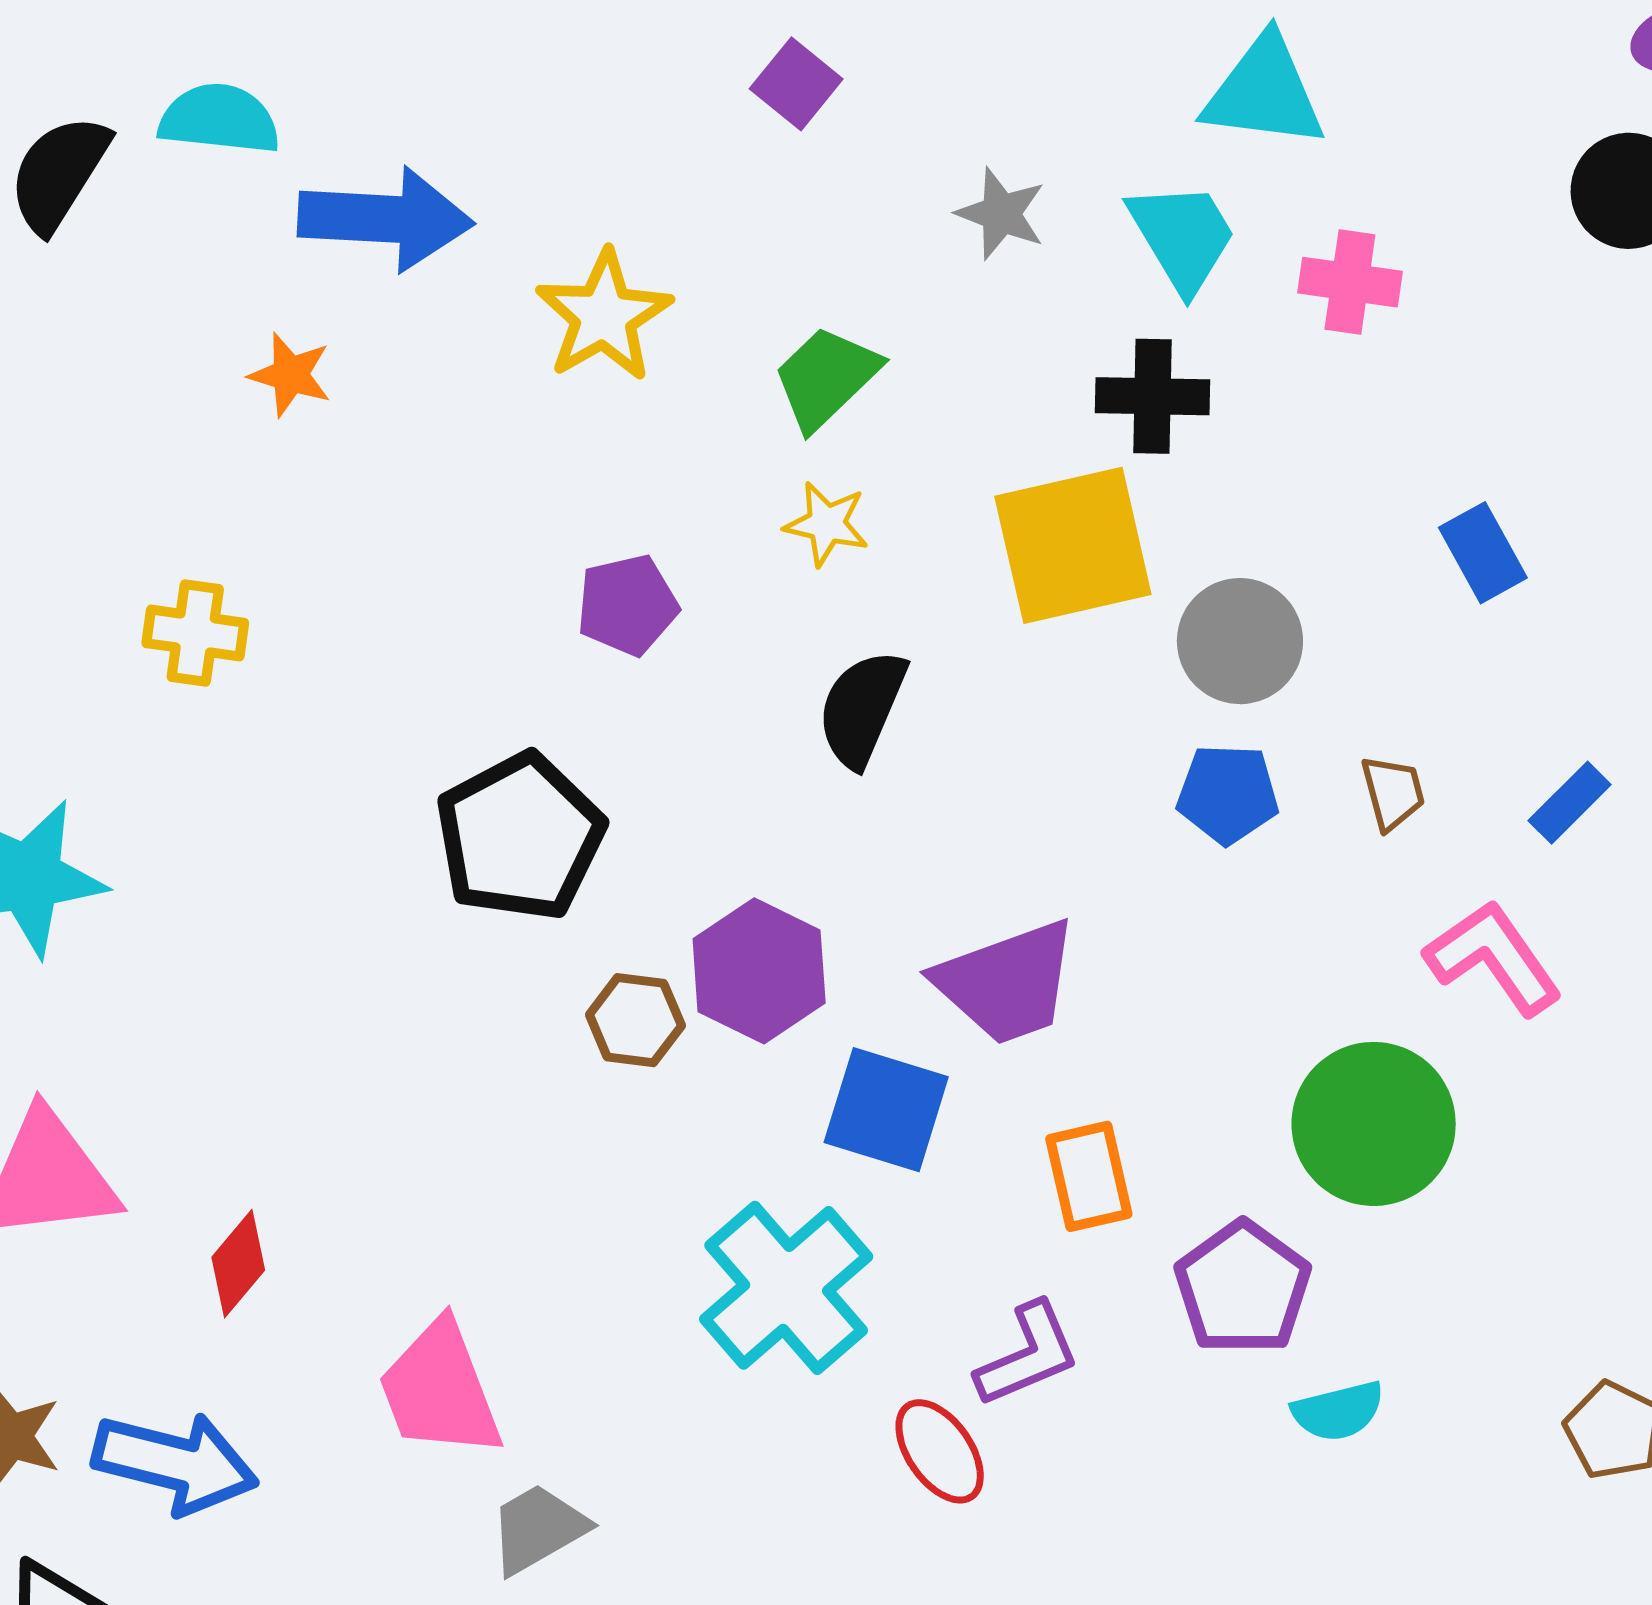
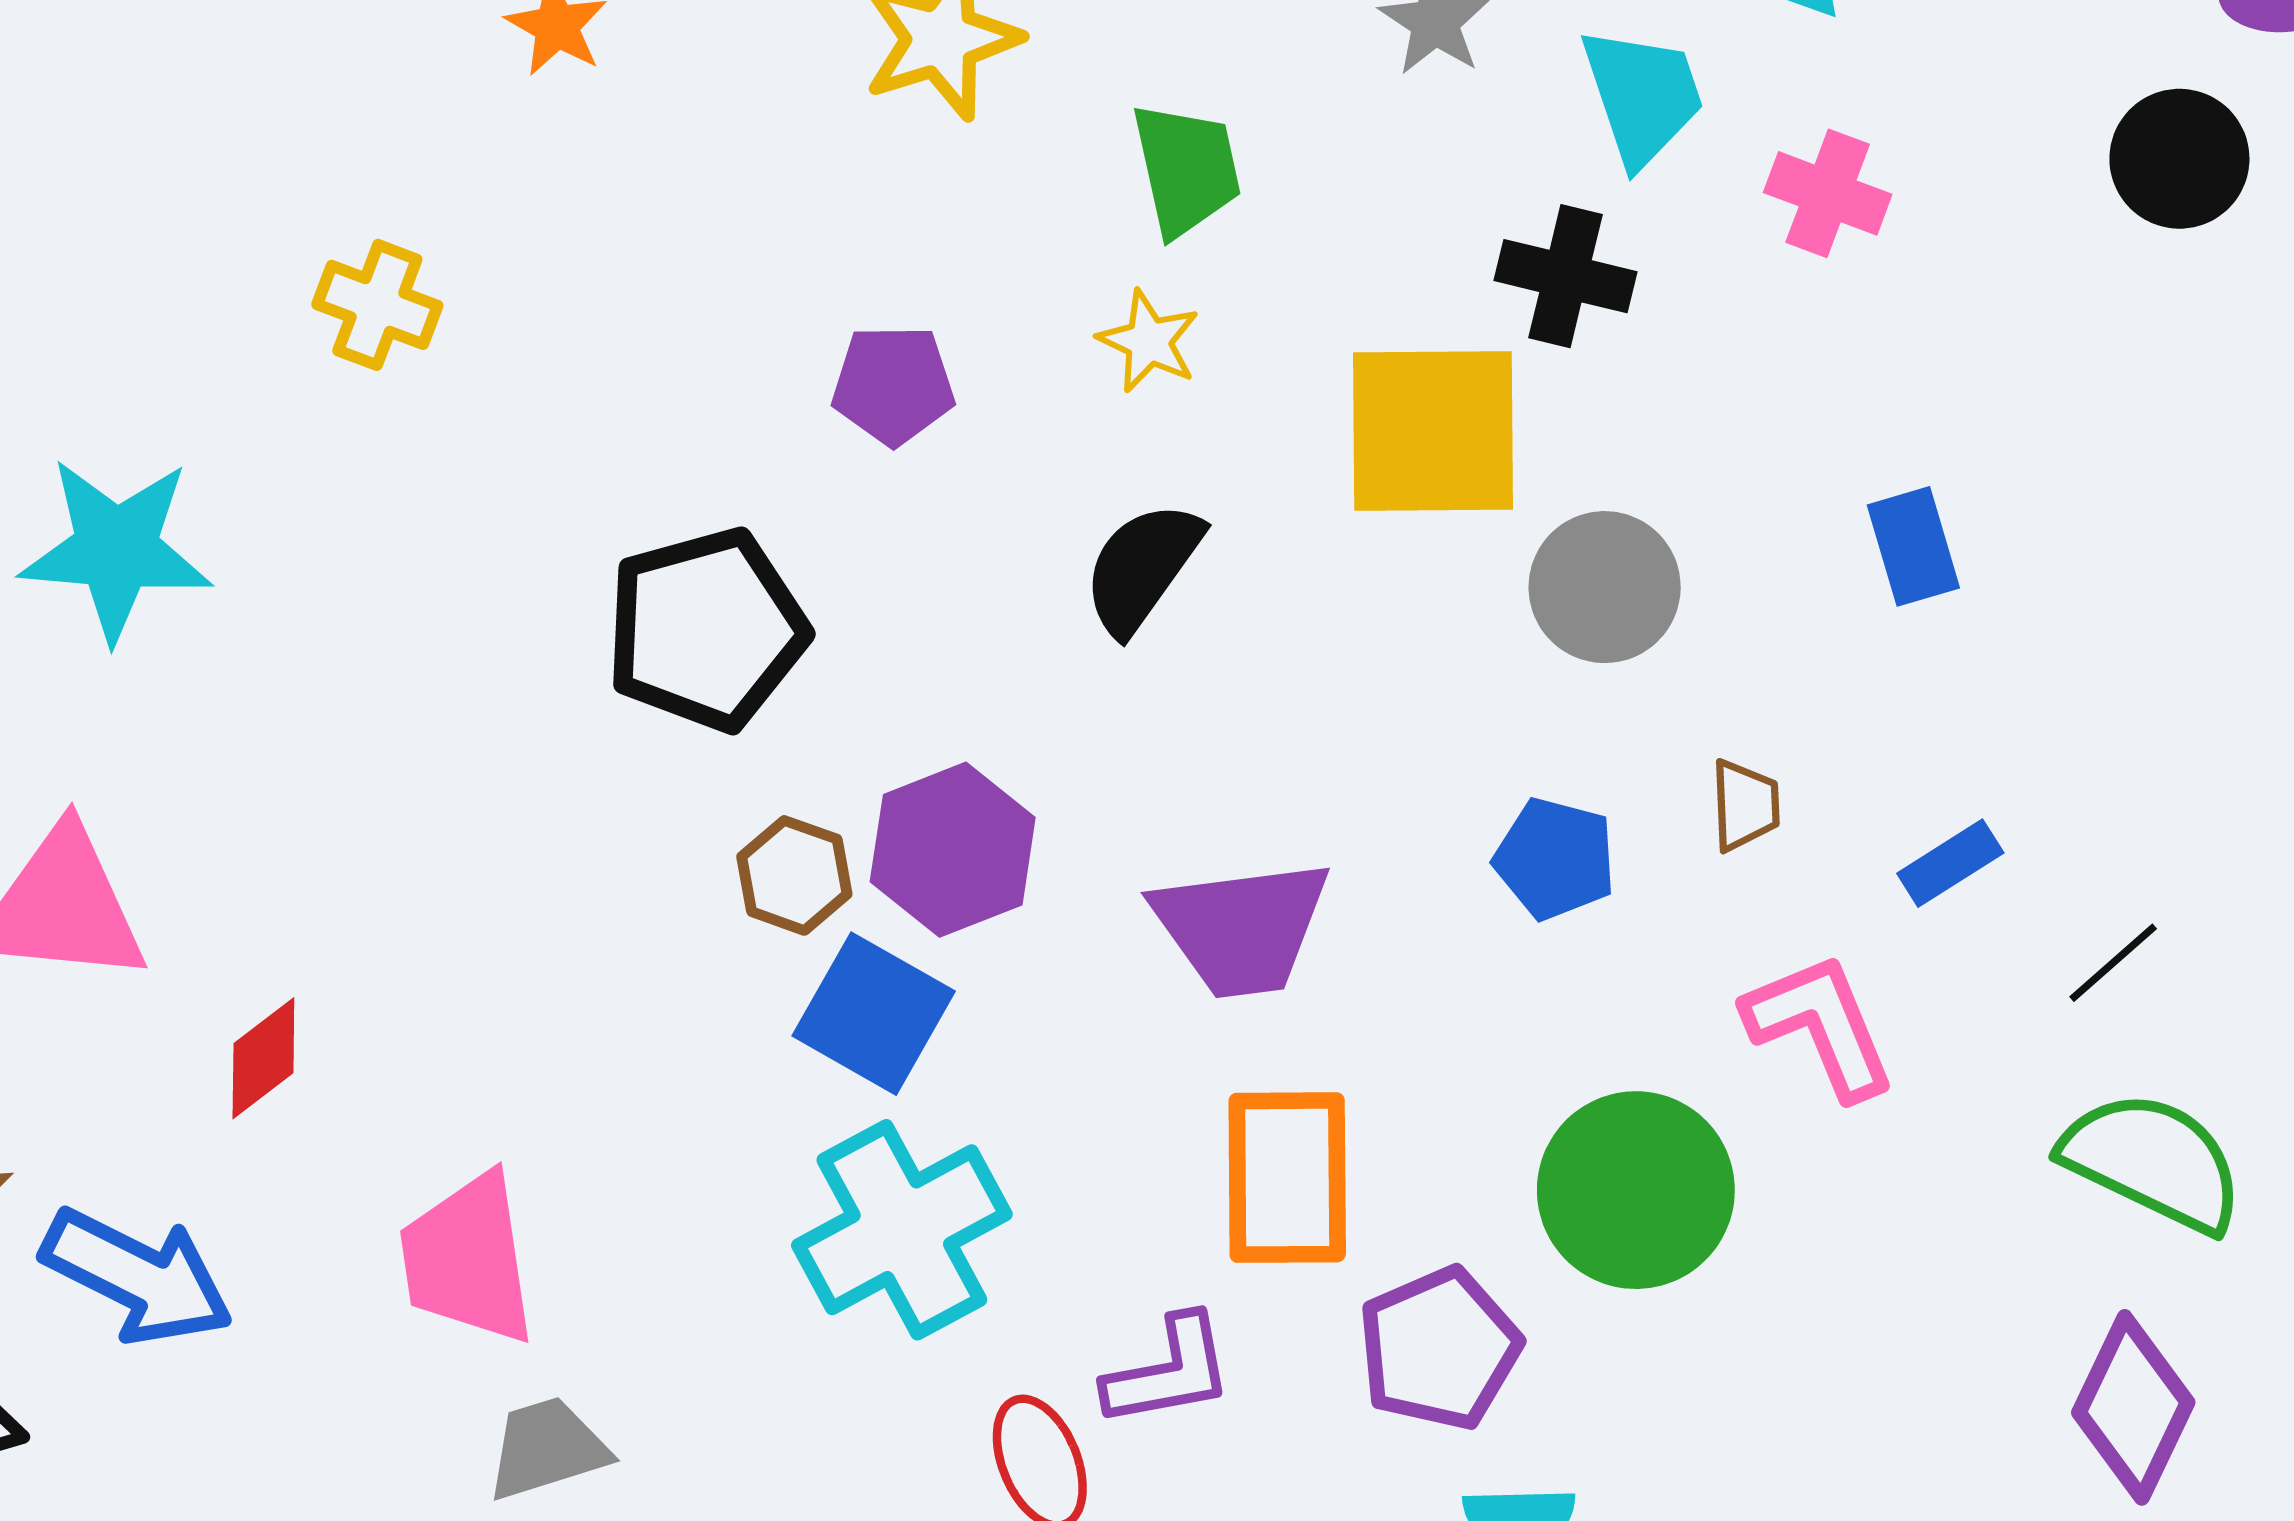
green trapezoid: (826, 378) -> (1186, 169), turned 109
blue pentagon: (1228, 794) -> (1555, 859), moved
blue square: (886, 1110) -> (874, 1014), moved
orange rectangle: (1089, 1176) -> (1287, 1178), size x1.4

